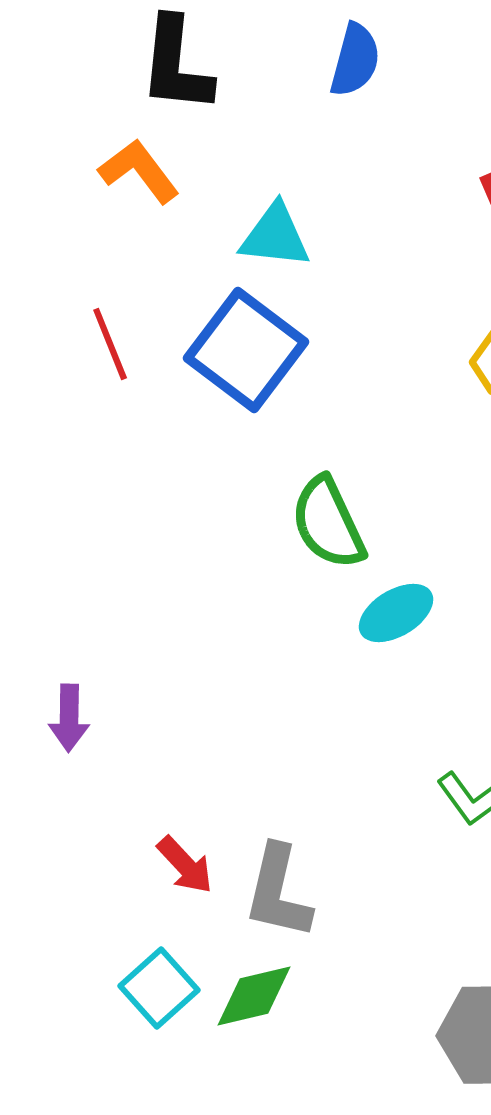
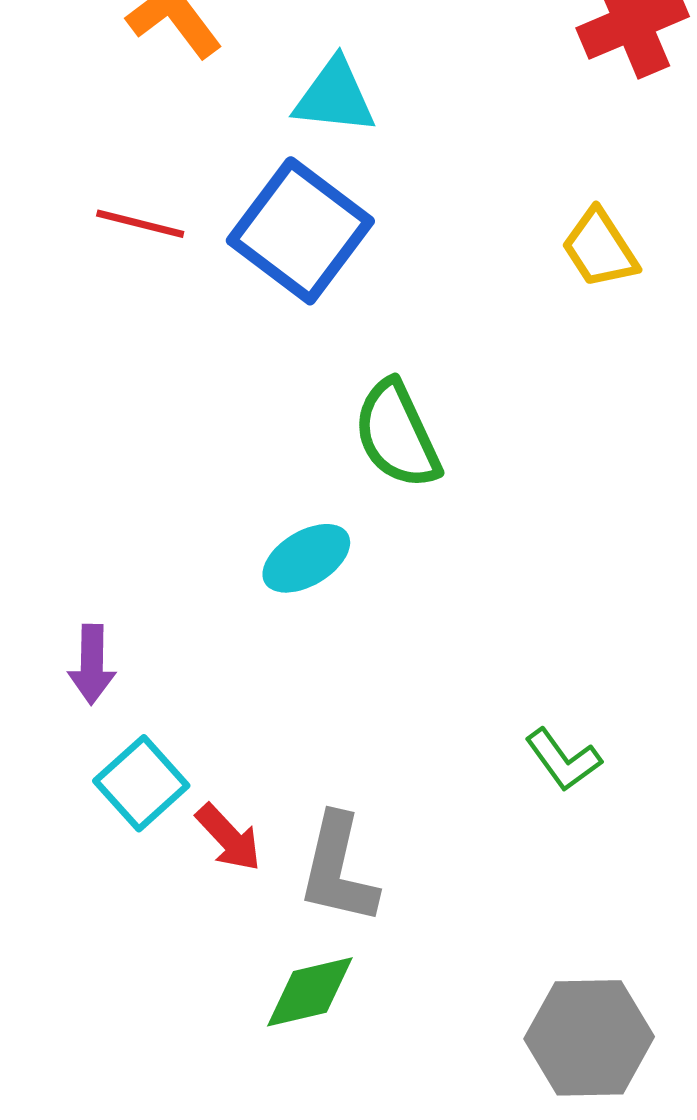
red line: (110, 344) -> (140, 224), turned -54
cyan ellipse: (396, 613) -> (306, 558), moved
cyan square: (159, 988) -> (141, 783), moved

